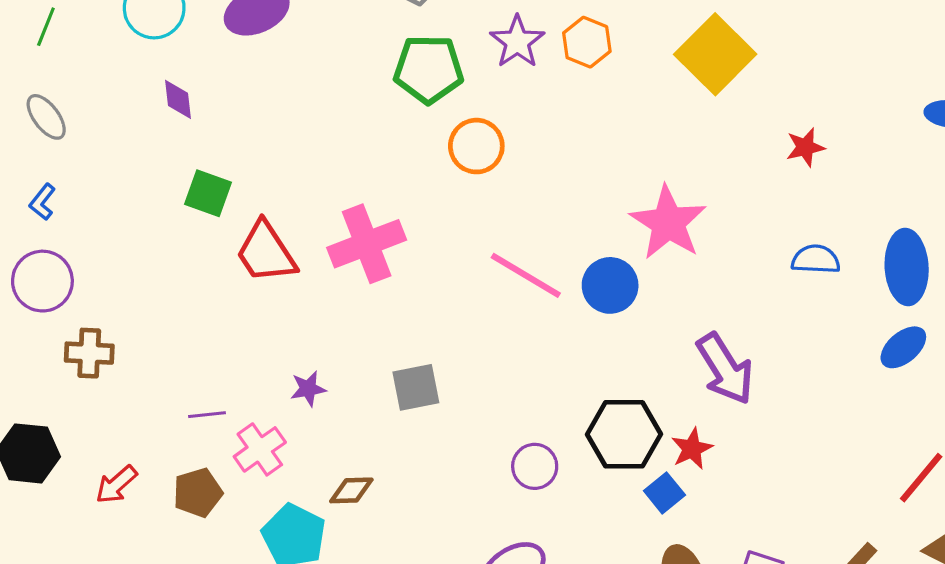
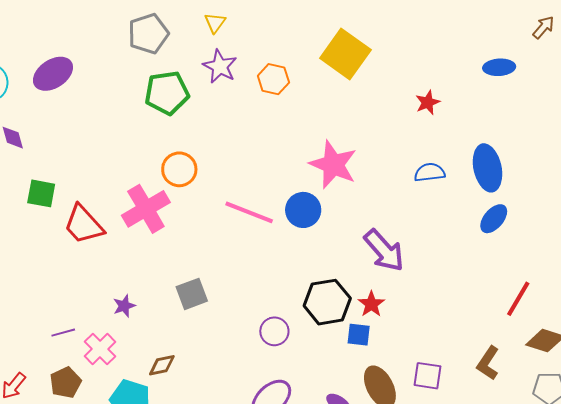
orange hexagon: (587, 42) -> (273, 79), moved
orange circle: (476, 146) -> (179, 169), moved
red star: (805, 147) -> (428, 102), moved
blue square: (664, 493) -> (359, 335), turned -35

